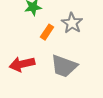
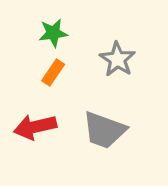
orange rectangle: (47, 32) -> (53, 72), moved

